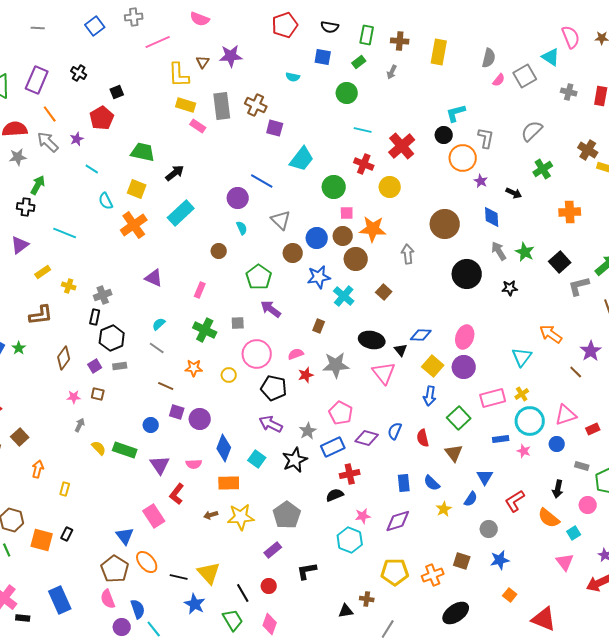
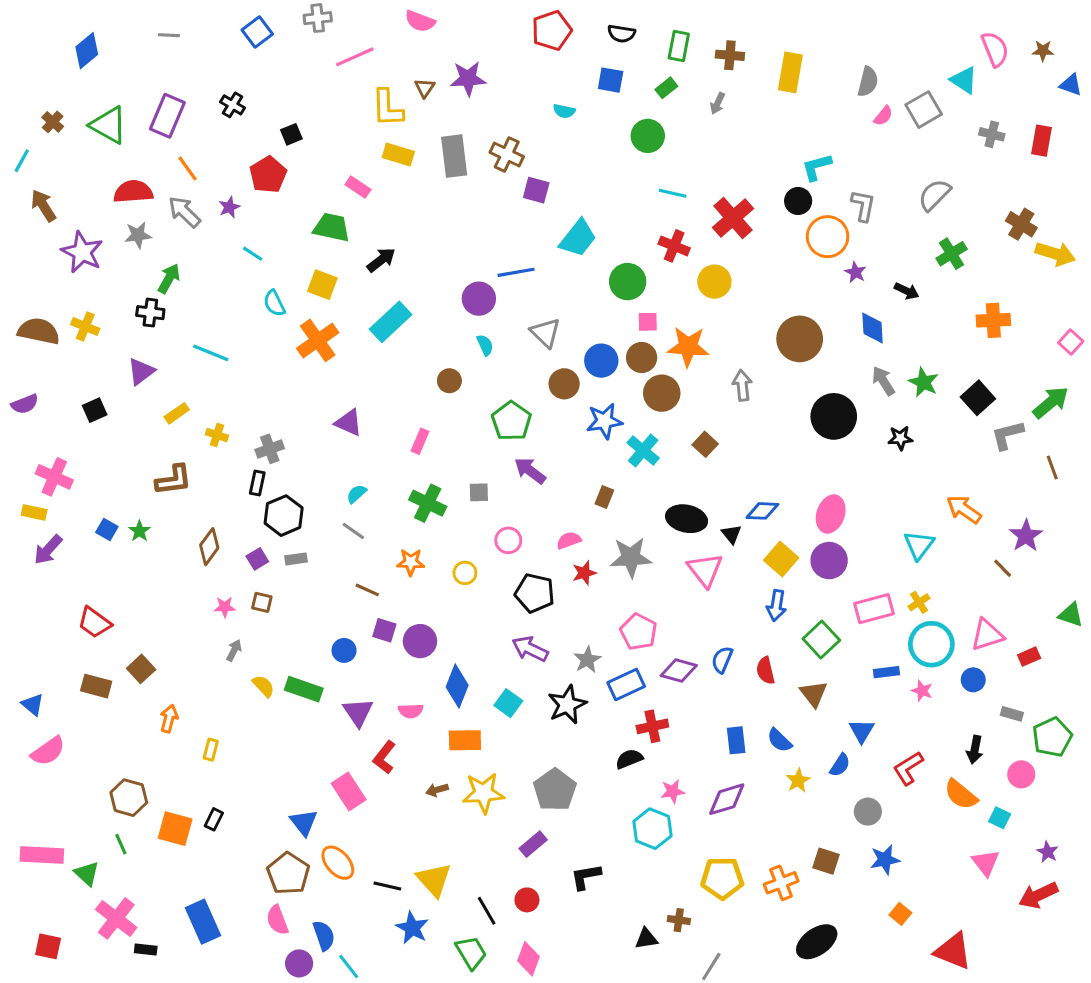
pink rectangle: (198, 126) -> (358, 187), moved
blue line: (262, 181) -> (516, 272), turned -40
pink circle: (257, 354) -> (508, 540), size x0.6
cyan square: (574, 533) -> (1000, 818), turned -32

